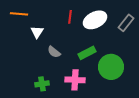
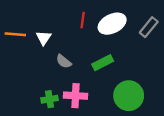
orange line: (19, 14) -> (15, 34), moved
green circle: (111, 67) -> (129, 96), moved
pink cross: (75, 80) -> (76, 96), moved

